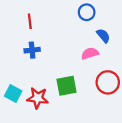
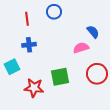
blue circle: (87, 12) -> (54, 12), moved
cyan square: (13, 94) -> (12, 67), moved, turned 35

